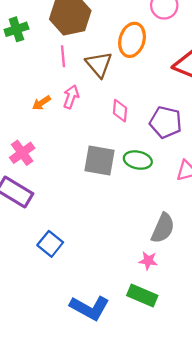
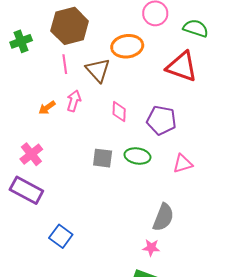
orange ellipse: (132, 40) -> (127, 46), turned 68
gray square: (100, 161) -> (103, 158), size x0.7

